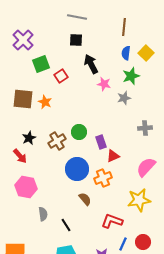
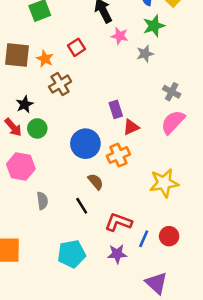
red square: (61, 76) -> (77, 47), moved
gray cross: (145, 128) -> (172, 92), turned 32
green circle: (79, 132) -> (37, 128), moved
brown cross: (57, 141) -> (60, 84), moved
pink semicircle: (146, 167) -> (173, 122), moved
red L-shape: (112, 221) -> (118, 222), moved
black line: (66, 225) -> (82, 206), moved

